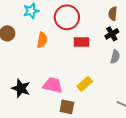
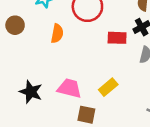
red rectangle: (82, 42) -> (117, 38), moved

